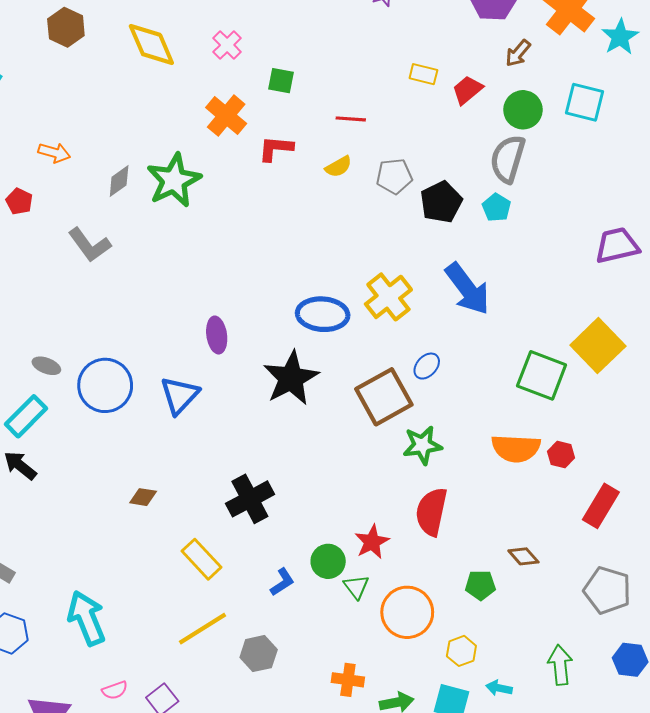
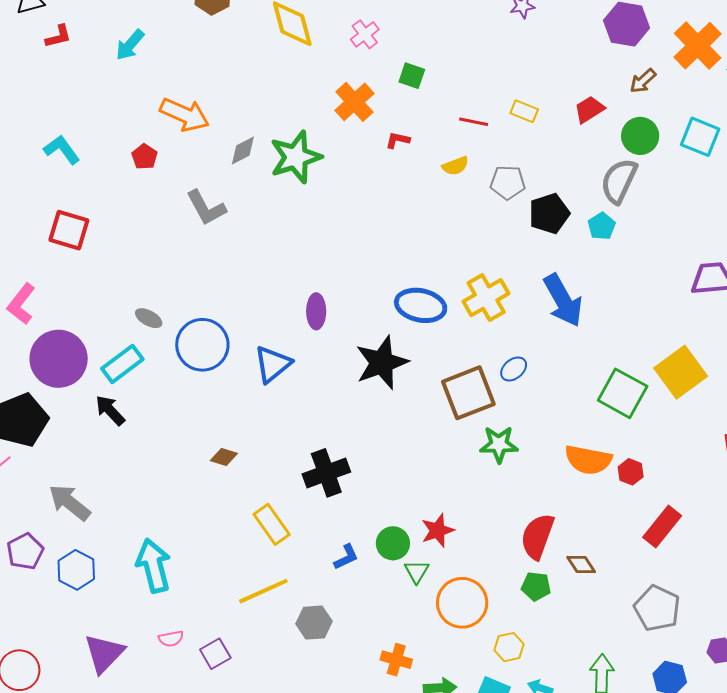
yellow rectangle: (423, 74) -> (524, 111), moved
red L-shape: (276, 148) -> (398, 140), size x0.7
orange arrow: (54, 153) -> (185, 115), size x1.6
red semicircle: (431, 512) -> (537, 536), moved

